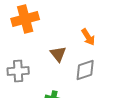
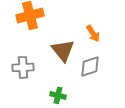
brown triangle: (58, 54) -> (63, 50), size x1.4

